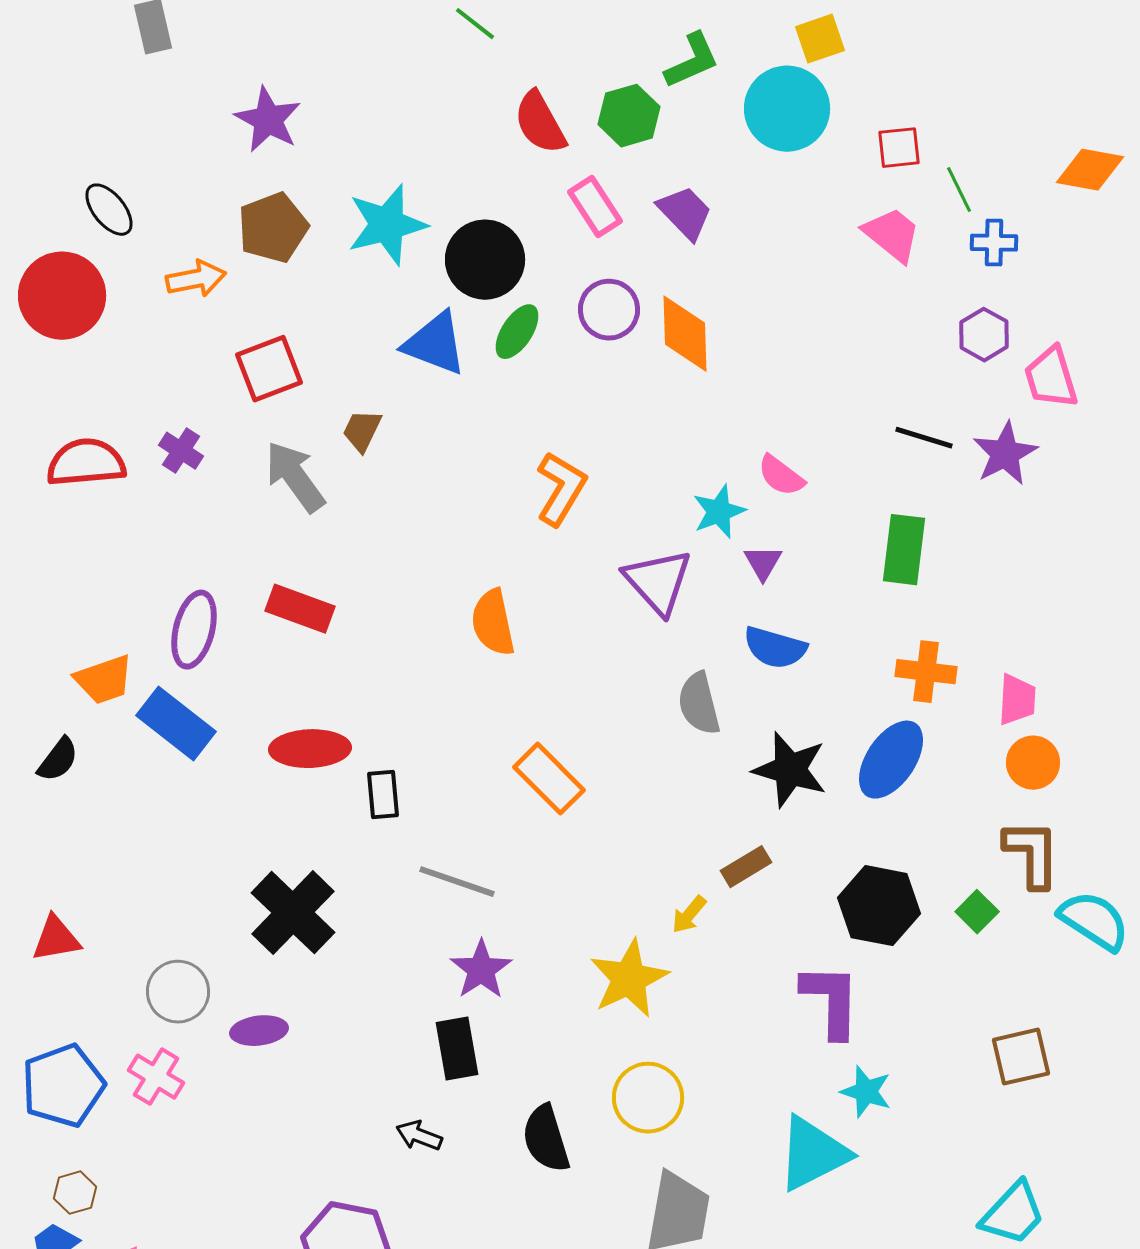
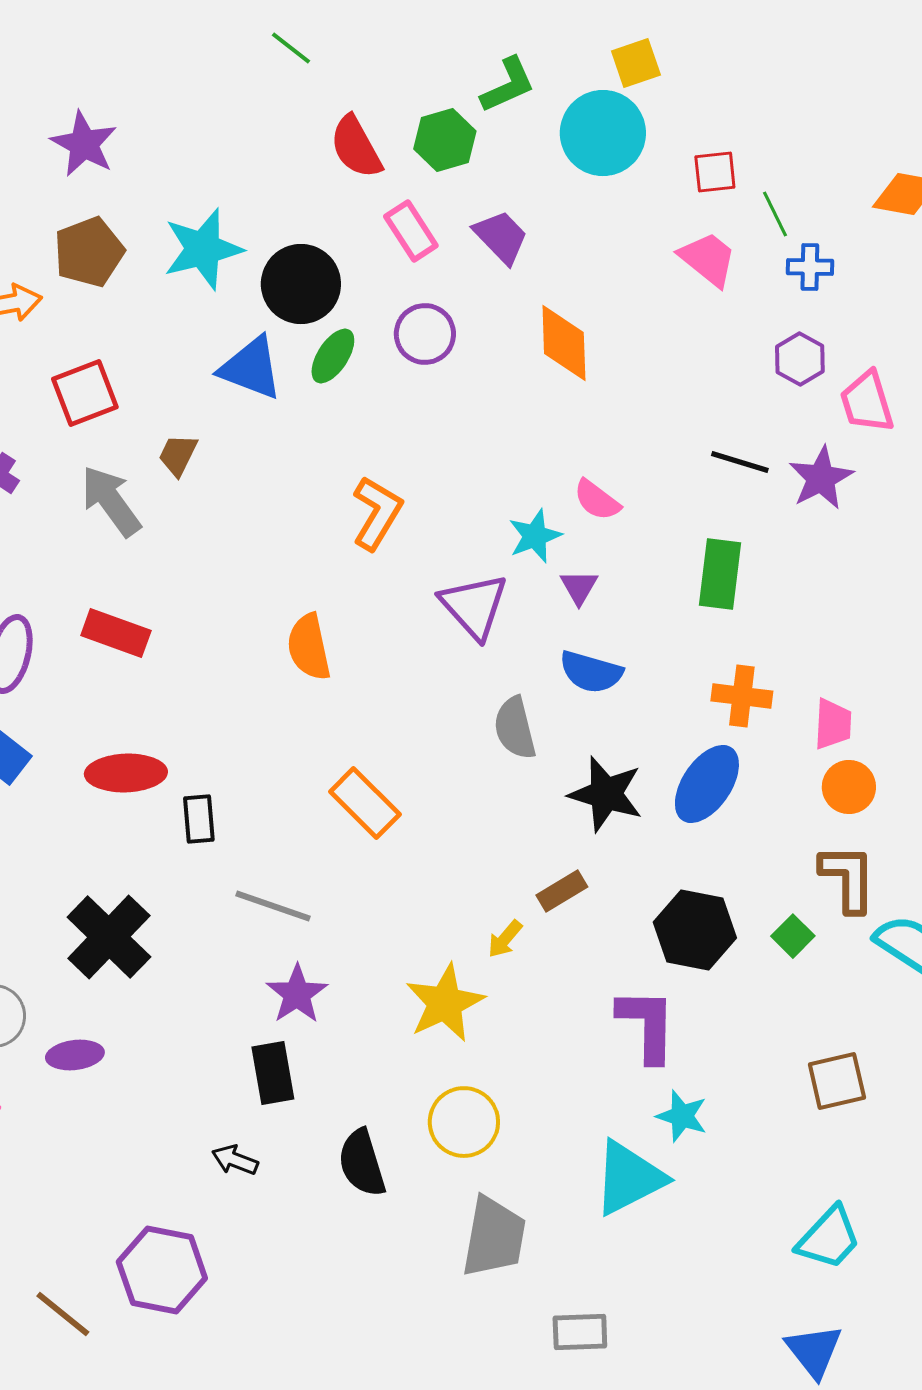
orange diamond: (685, 334) -> (564, 343), moved

